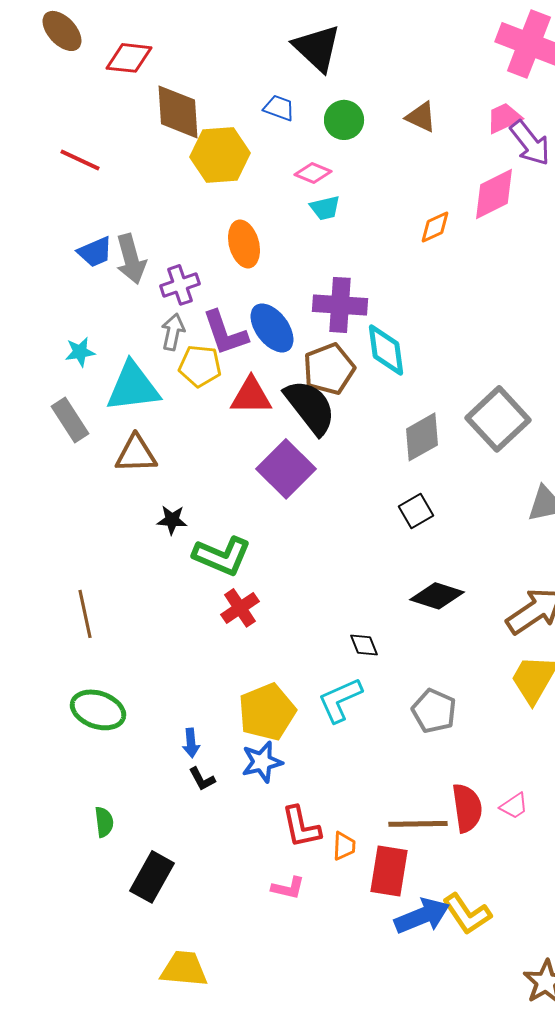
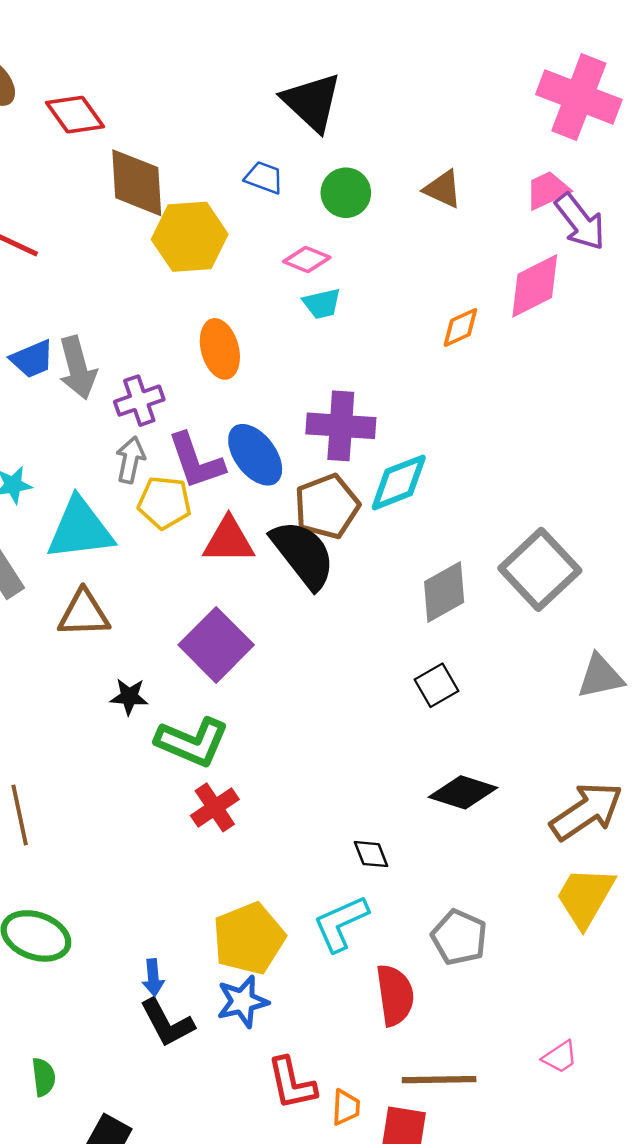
red diamond: (129, 58) -> (75, 115), turned 48
cyan diamond: (386, 350) -> (399, 482), turned 76
purple square: (286, 469) -> (216, 645), moved
black L-shape: (202, 779) -> (167, 1023), size x1.6
red semicircle: (467, 808) -> (395, 995), moved

